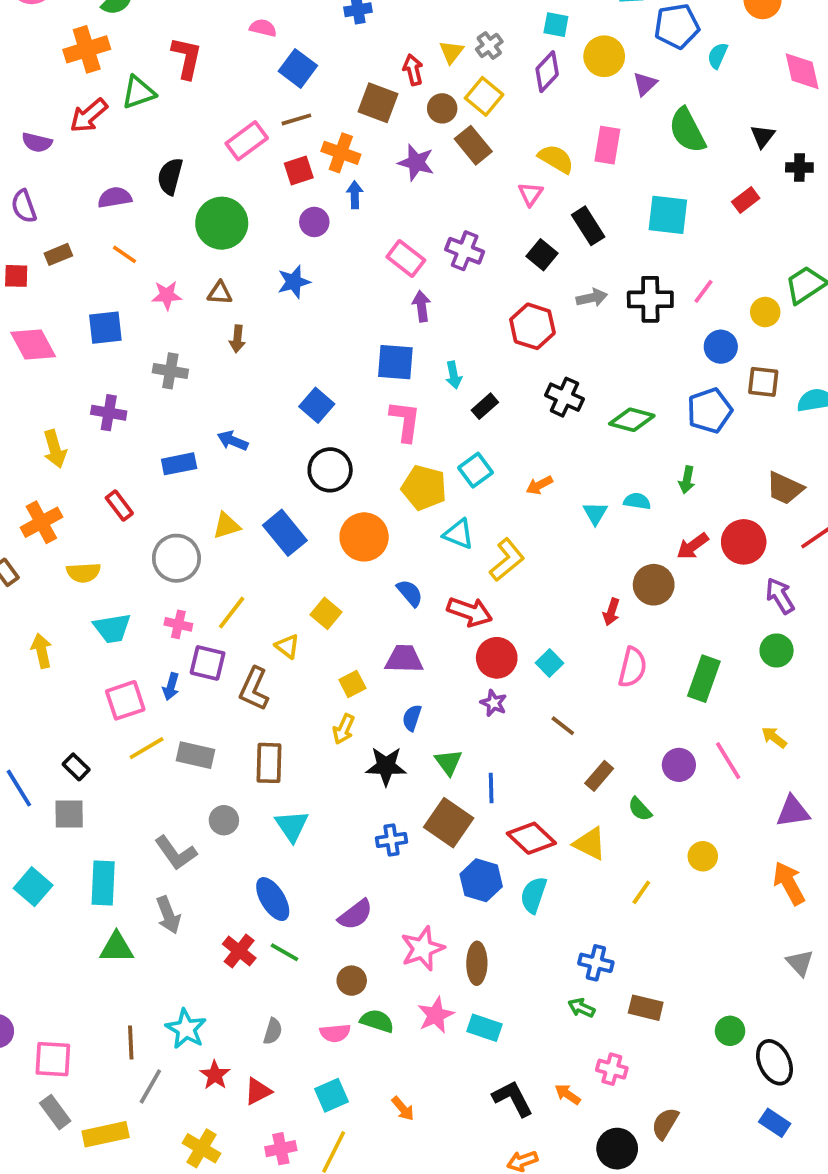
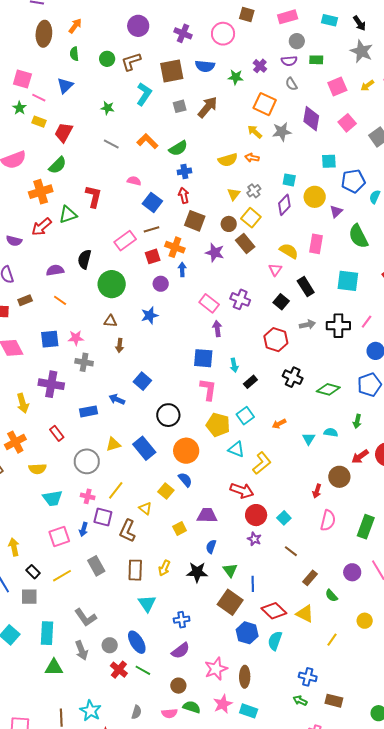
red arrow: (413, 70) -> (184, 195), moved
pink star: (167, 295) -> (76, 338), moved
blue square: (317, 405) -> (142, 381), moved
purple cross: (109, 413) -> (51, 384), size x1.4
blue semicircle: (410, 593) -> (185, 480), moved
yellow arrow: (42, 651) -> (14, 547), moved
yellow arrow: (344, 729) -> (164, 568), moved
yellow line: (147, 748) -> (62, 576), moved
gray rectangle: (195, 755) -> (96, 566), turned 48
gray circle: (224, 820) -> (110, 645), moved
blue cross: (391, 840) -> (182, 620), moved

